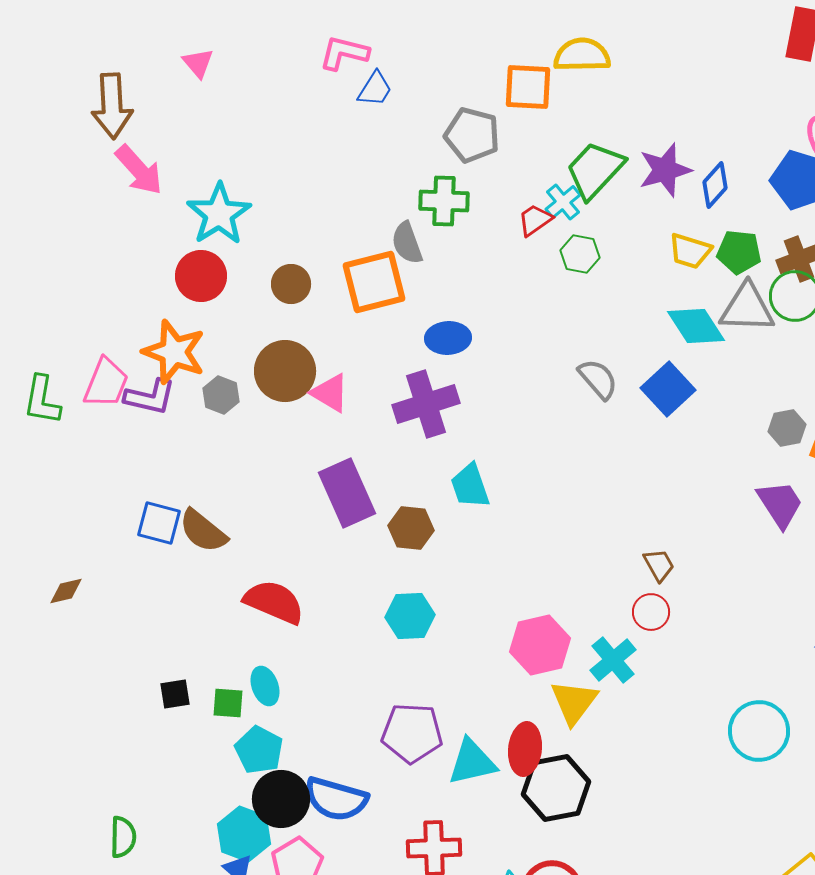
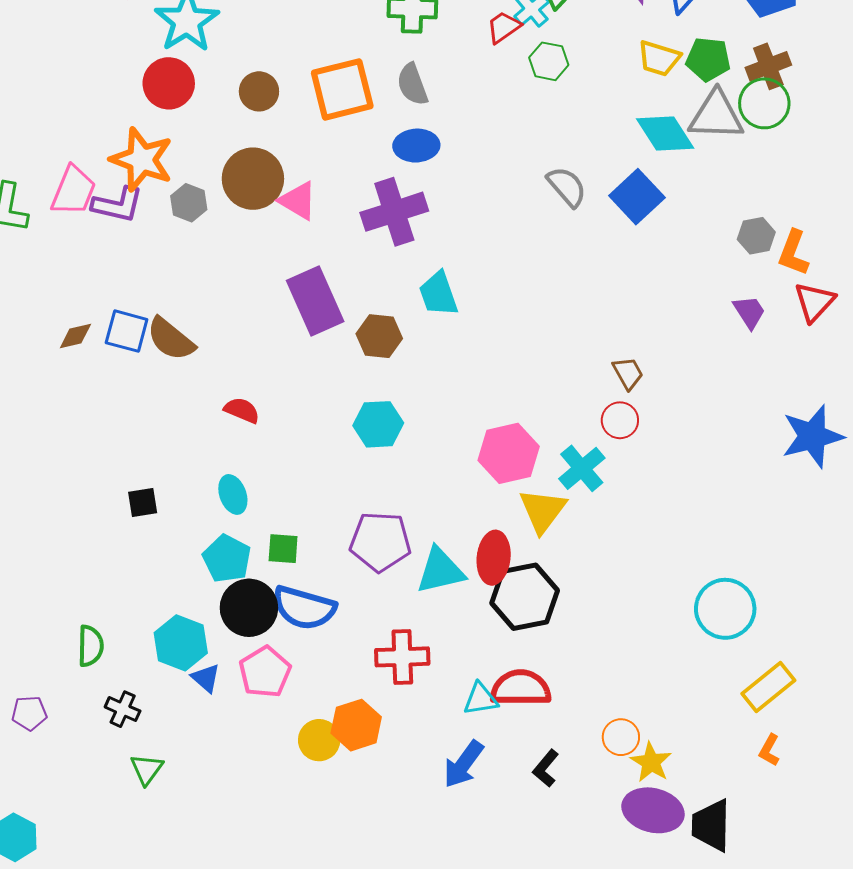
gray semicircle: (407, 243) -> (412, 84), moved
purple trapezoid: (780, 504) -> (749, 312), size x0.7
brown diamond: (66, 591) -> (75, 336), moved
red semicircle: (274, 602) -> (242, 410), size x0.6
green square: (228, 703) -> (283, 549), moved
cyan circle: (759, 731) -> (725, 609), moved
cyan hexagon: (244, 834) -> (181, 643), moved

